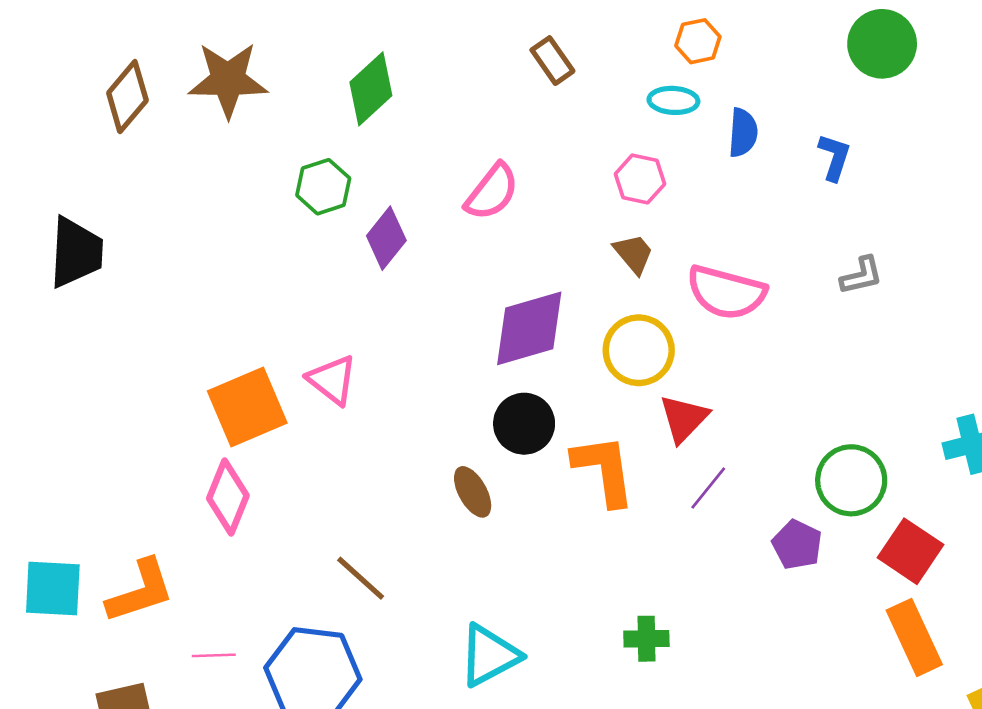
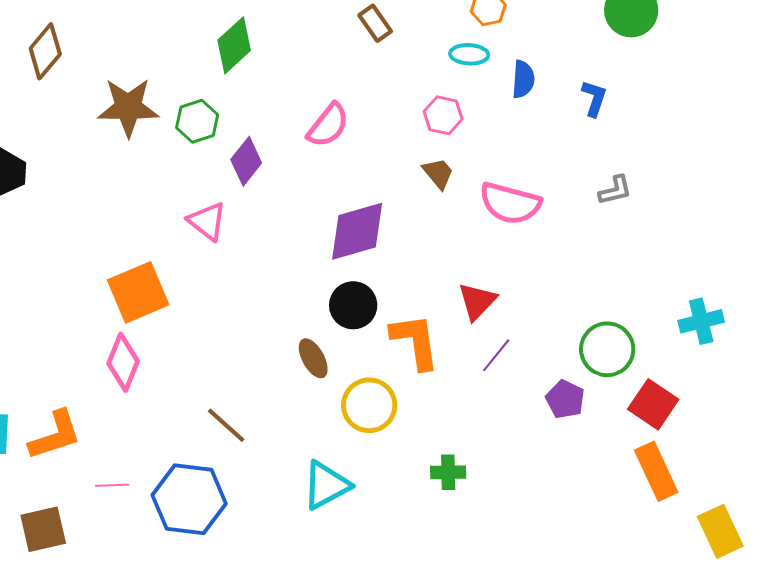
brown star: (228, 80) -> (128, 107), moved
yellow circle: (639, 350) -> (369, 405), moved
pink triangle: (332, 380) -> (207, 221), moved

